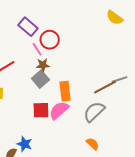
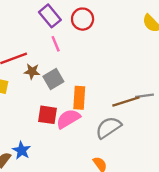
red circle: (50, 40) -> (83, 19), moved
brown star: (43, 65) -> (32, 71), moved

